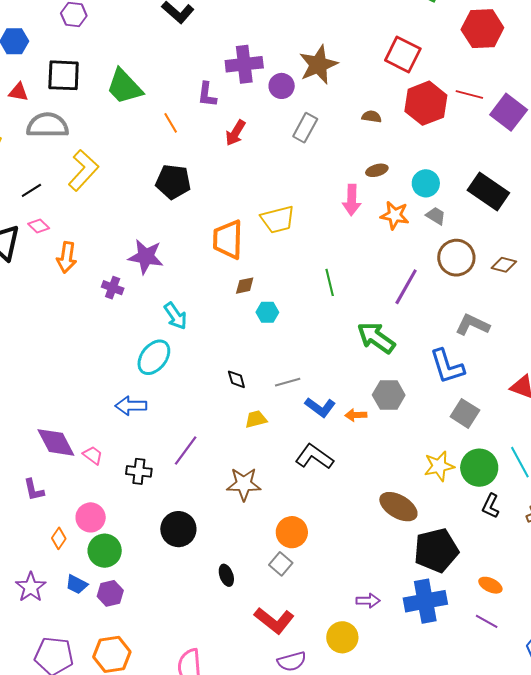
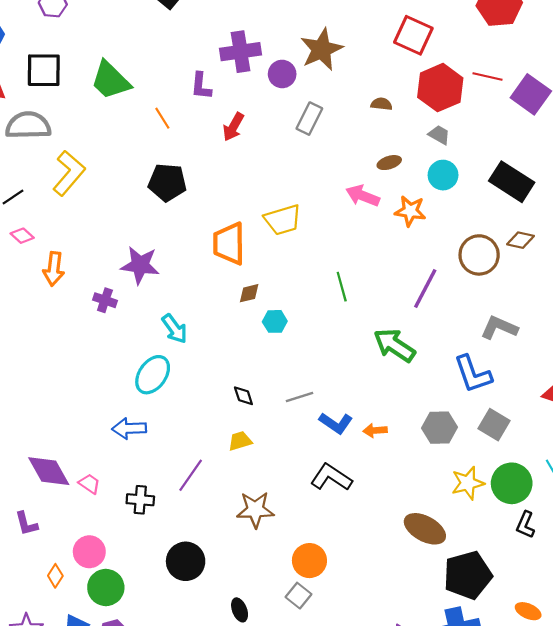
pink arrow: (352, 200) -> (363, 196), turned 112
gray trapezoid: (436, 216) -> (439, 135), moved
brown diamond: (504, 265) -> (520, 240), moved
gray hexagon: (389, 395) -> (439, 428), moved
yellow trapezoid: (256, 419) -> (240, 441), moved

